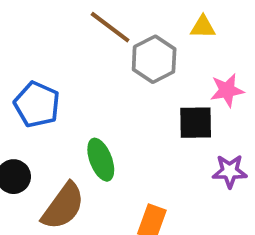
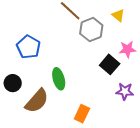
yellow triangle: (203, 27) -> (118, 15), turned 32
black square: (196, 123) -> (110, 64), turned 36

